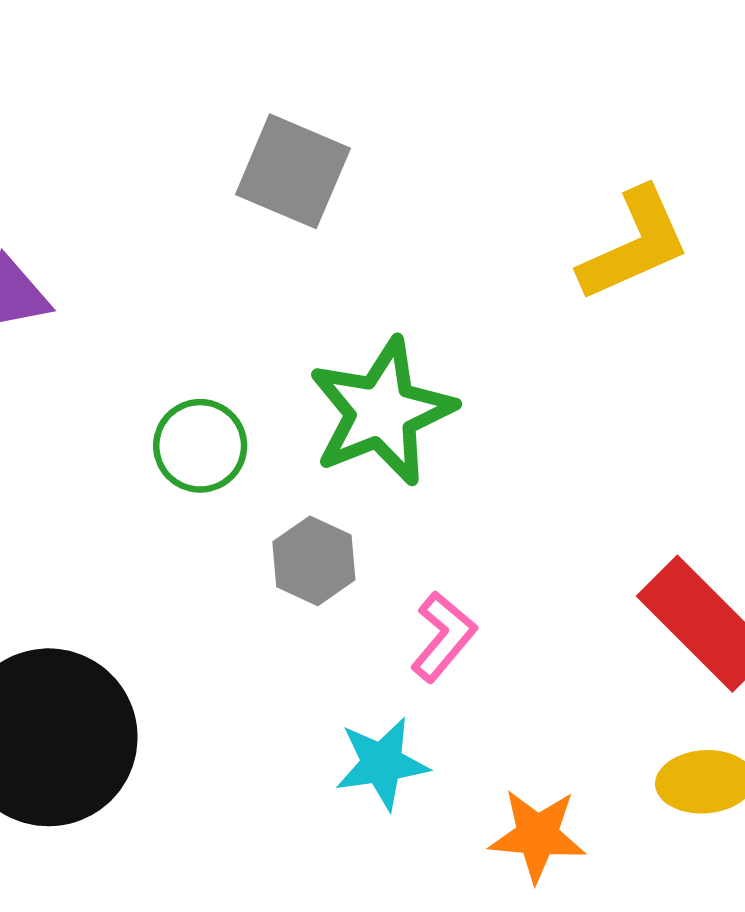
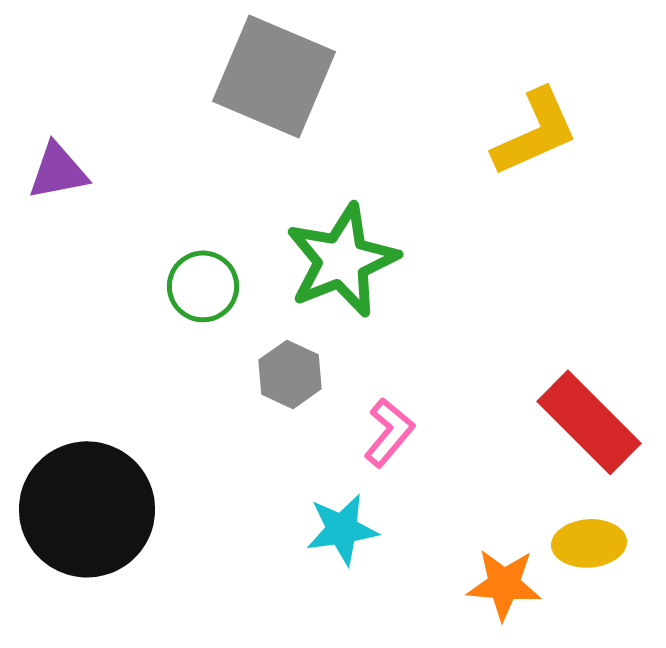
gray square: (293, 171) -> (274, 76), size x1.4
orange star: (537, 835) -> (504, 584), moved

